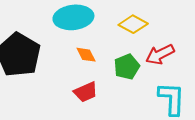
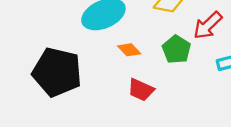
red trapezoid: (86, 92) -> (141, 90), turned 65

